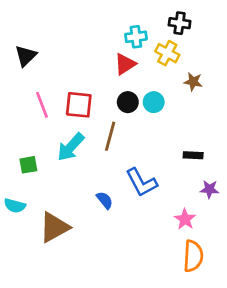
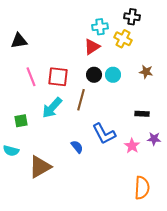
black triangle: (26, 56) -> (19, 41), turned 36
brown star: (193, 82) -> (146, 72), moved
pink star: (185, 219) -> (132, 146), moved

